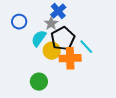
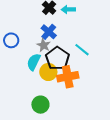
blue circle: (19, 22) -> (11, 40), moved
cyan line: (86, 47) -> (82, 50), moved

